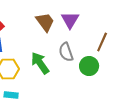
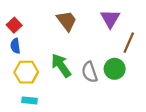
purple triangle: (70, 20) -> (110, 19), moved
gray semicircle: (66, 52) -> (90, 72), moved

